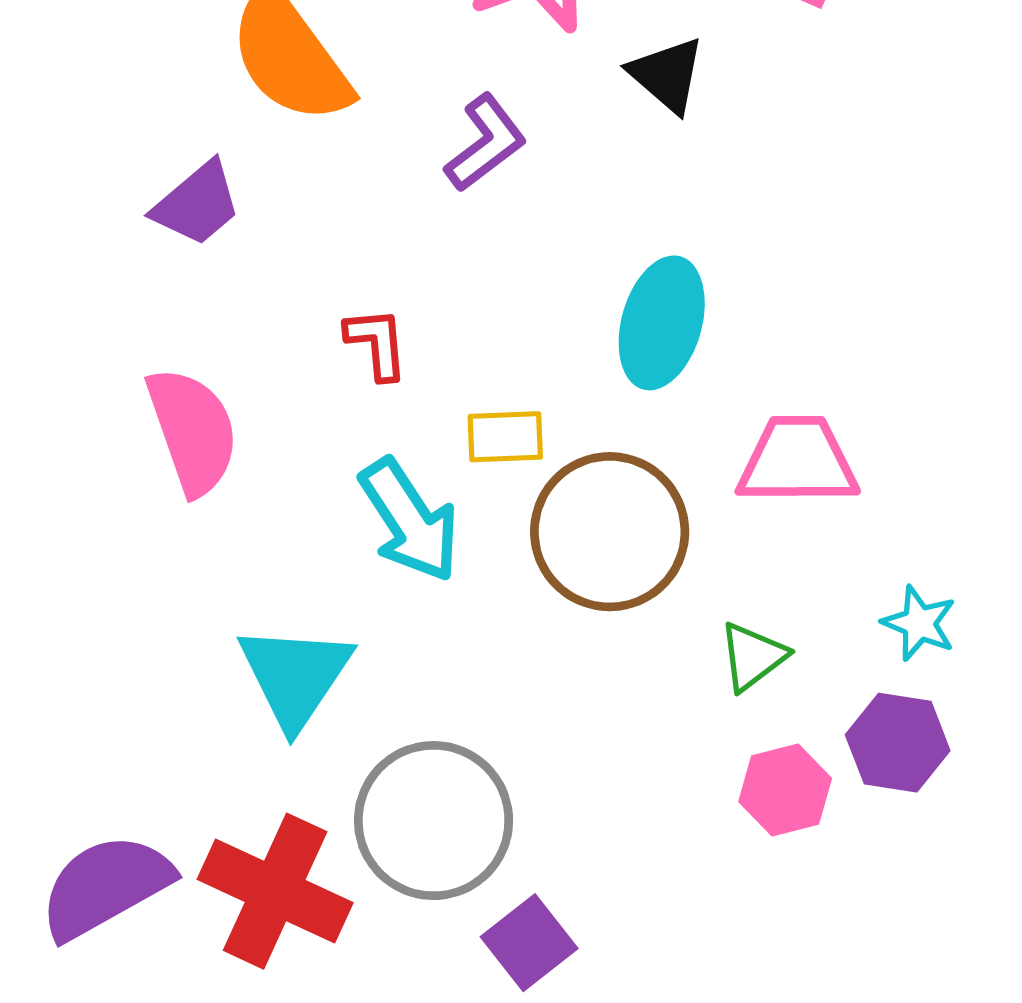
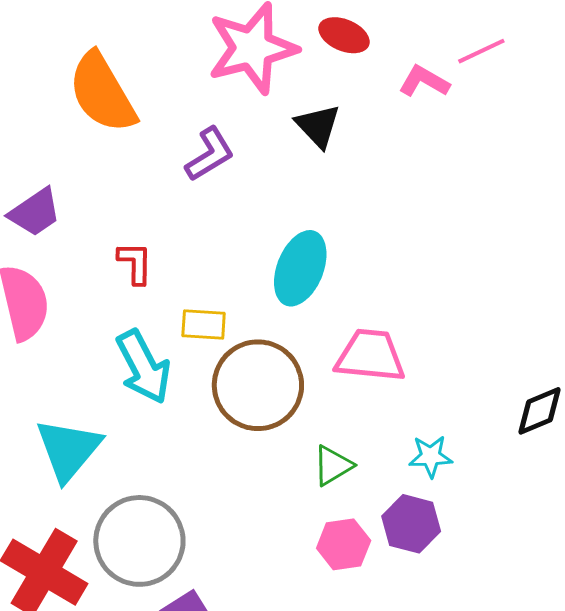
purple trapezoid: (197, 204) -> (35, 212), moved
cyan star: (919, 623) -> (431, 456), turned -30

